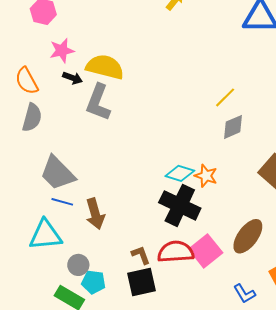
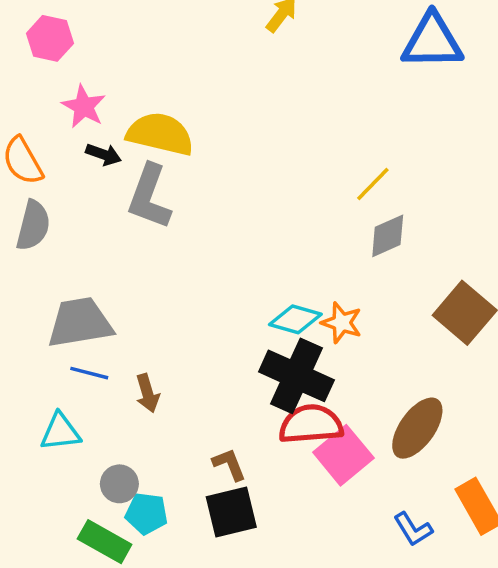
pink star: (62, 51) -> (84, 106), turned -30
gray trapezoid: (58, 173) -> (80, 323), turned 126
brown arrow: (95, 214) -> (147, 393), size x0.7
cyan triangle: (45, 235) -> (60, 432), size x0.7
red semicircle: (176, 252) -> (311, 424), moved

